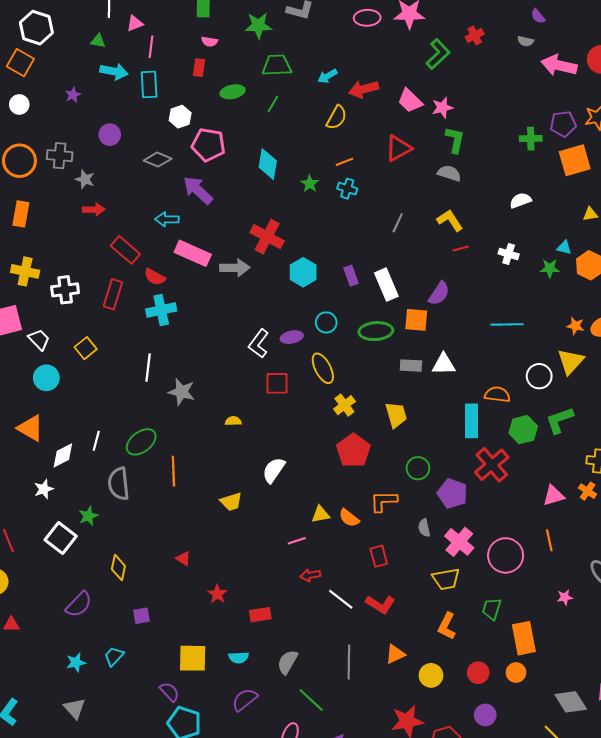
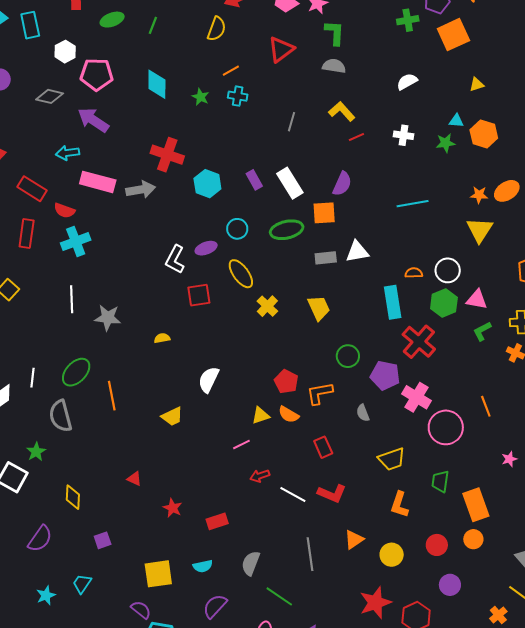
white circle: (539, 376) -> (448, 270), moved
orange semicircle: (497, 395) -> (414, 273), size x0.7
green L-shape: (559, 420) -> (482, 331), moved, size x0.7
red pentagon: (353, 451) -> (286, 382), moved, size x0.7
pink triangle: (554, 496) -> (477, 300), moved, turned 35
pink cross: (459, 542) -> (417, 397), moved

